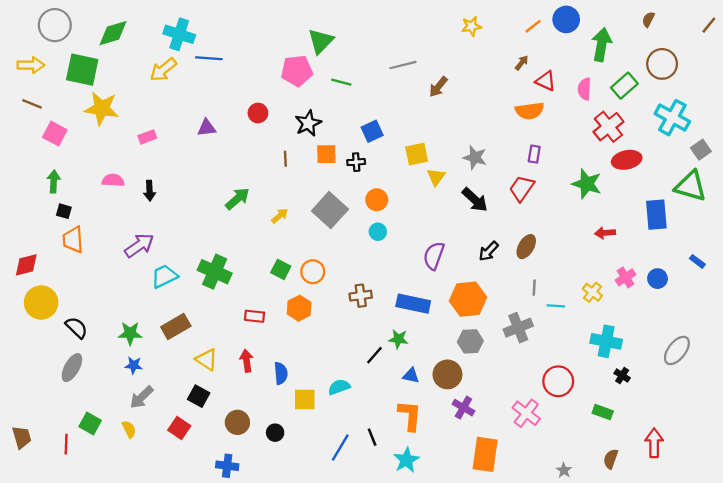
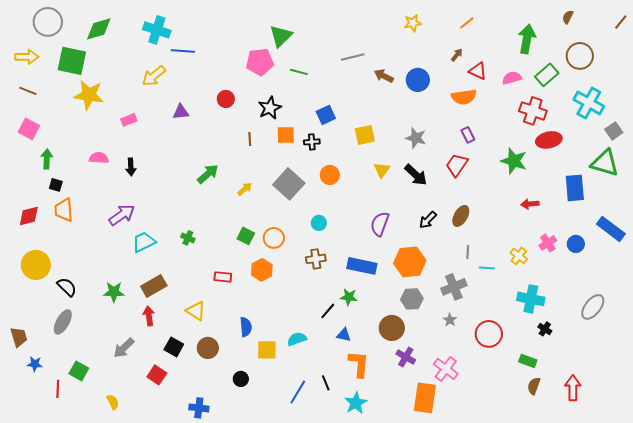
blue circle: (566, 19) -> (418, 80), moved
yellow arrow: (163, 70) -> (154, 76), moved
brown arrow: (438, 87) -> (384, 76), turned 78
pink semicircle: (584, 89) -> (512, 78), turned 72
red cross: (608, 127) -> (533, 111), turned -32
pink square: (55, 134) -> (29, 129), moved
purple rectangle: (534, 154) -> (468, 135), turned -35
yellow triangle: (436, 177) -> (382, 170), moved
cyan circle: (378, 232) -> (319, 223), moved
blue rectangle: (697, 261) -> (611, 229), size x2.0
red diamond: (26, 265) -> (29, 216), moved
green cross: (215, 272) -> (188, 238), size x0.5
yellow triangle: (207, 360) -> (196, 311), moved
red arrow: (247, 361) -> (149, 316), moved
blue star: (134, 365) -> (35, 364), moved
blue triangle: (411, 376) -> (344, 335), moved
pink cross: (526, 413) -> (446, 369), moved
brown circle: (237, 422) -> (208, 348), moved
yellow semicircle: (129, 429) -> (113, 402), moved
brown trapezoid: (22, 437) -> (19, 337), moved
brown semicircle: (611, 459) -> (534, 386), moved
gray star: (564, 470) -> (450, 320), moved

